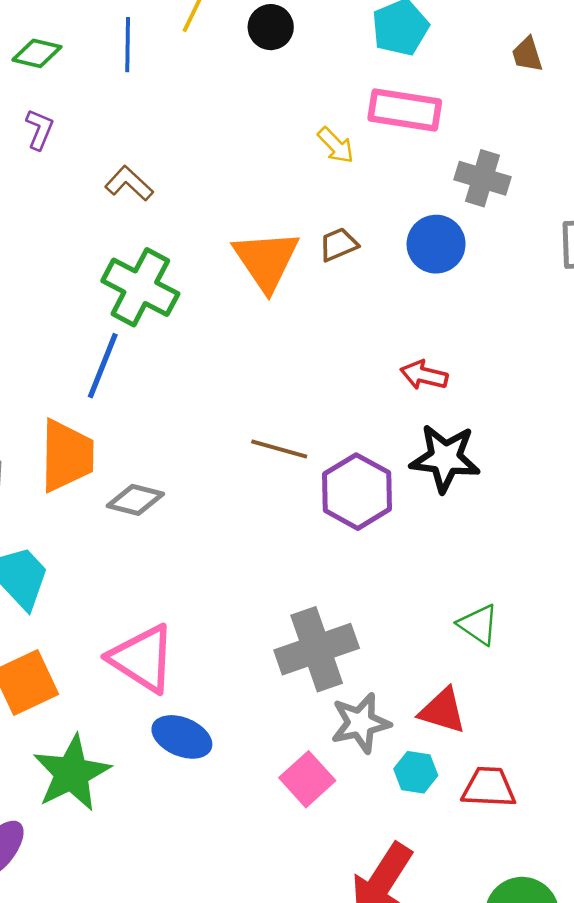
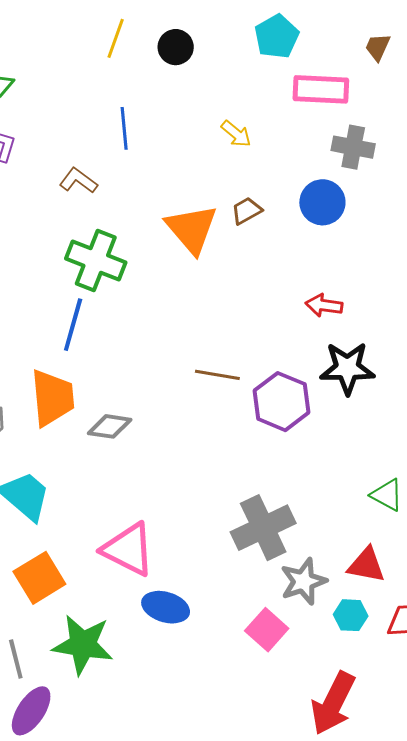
blue line: (128, 45) -> (124, 128), moved
brown trapezoid: (527, 54) -> (378, 47), turned 48
pink rectangle: (405, 110) -> (321, 89), moved
green star: (72, 773) -> (83, 645), turned -30

